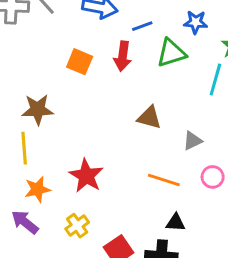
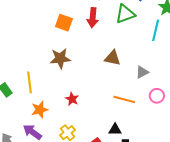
brown star: (38, 109) -> (60, 58), moved
red star: (86, 176) -> (72, 99), size x0.6
black triangle: (175, 222) -> (115, 130), moved

